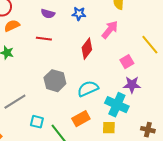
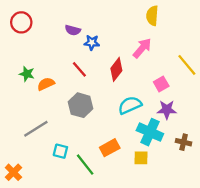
blue star: (79, 14) -> (92, 43), moved
orange semicircle: (12, 26) -> (46, 84), moved
red line: (44, 39) -> (79, 69), moved, turned 42
cyan semicircle: (88, 89) -> (130, 105), moved
brown cross: (148, 130) -> (184, 142), moved

